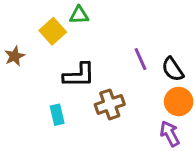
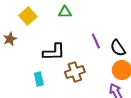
green triangle: (79, 15) -> (65, 12), moved
yellow square: (53, 31) -> (28, 16), moved

